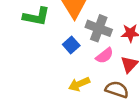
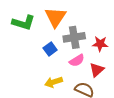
gray cross: (99, 28) -> (74, 37), turned -35

